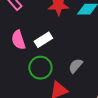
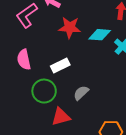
white rectangle: (43, 40) -> (60, 66), moved

